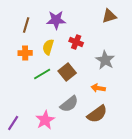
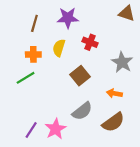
brown triangle: (109, 16) -> (127, 13), turned 35
green line: (42, 74) -> (26, 78), moved
purple line: (13, 123) -> (31, 130), moved

